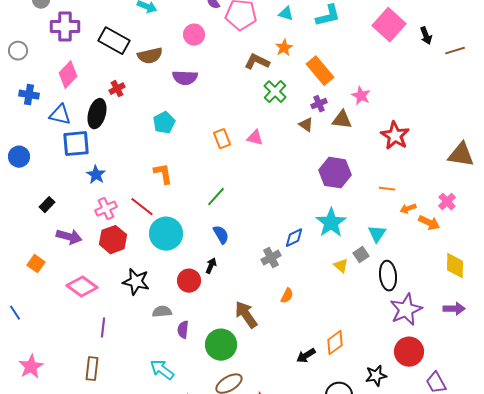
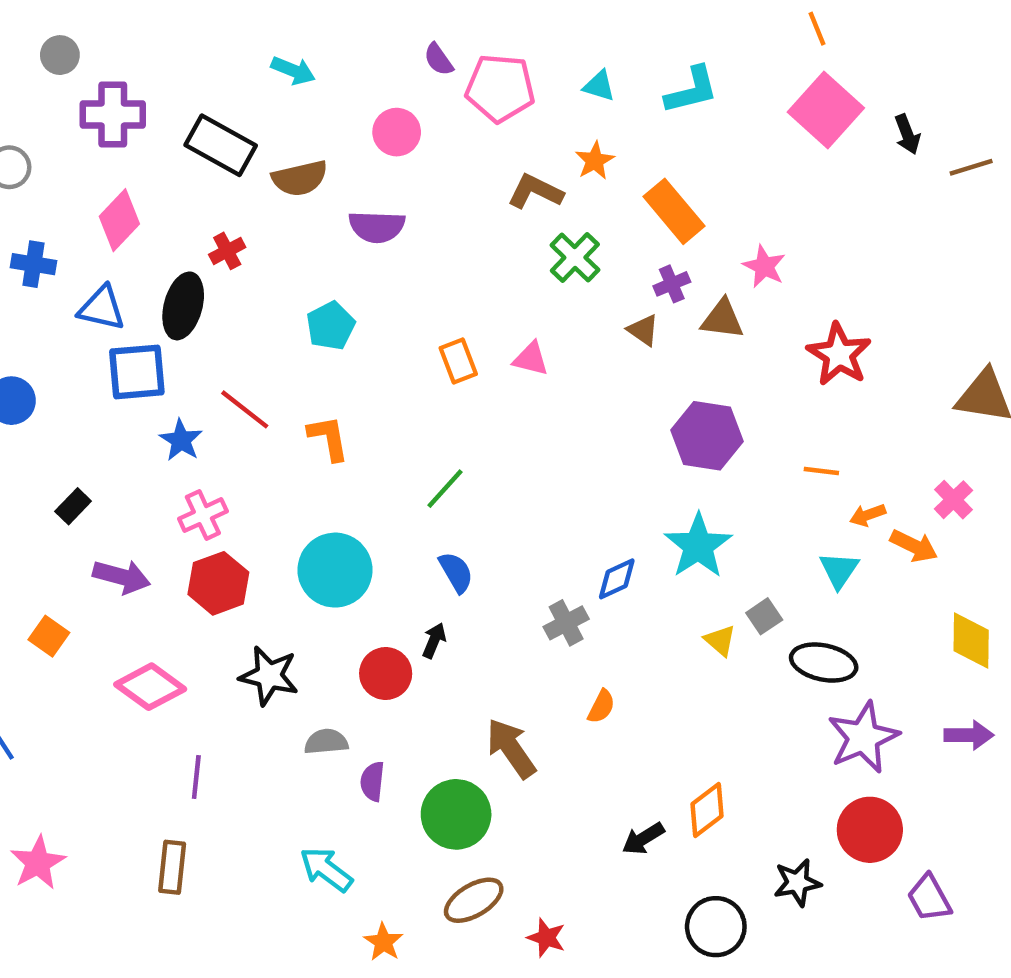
red line: (142, 207) -> (245, 409), moved
cyan triangle: (377, 234) -> (839, 570), moved
black ellipse: (388, 276) -> (824, 663), turned -72

